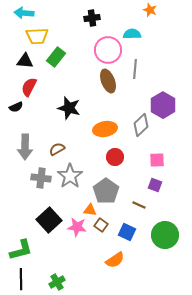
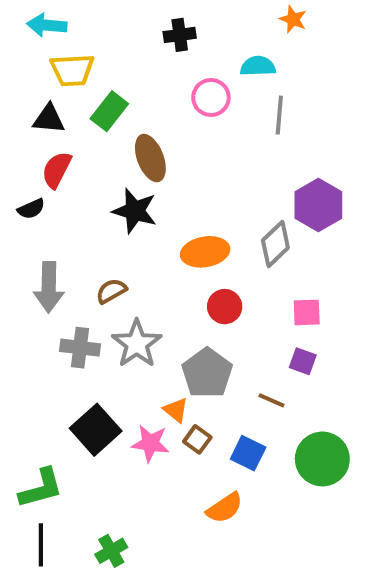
pink circle: (108, 50) -> (211, 97), size x0.7
gray line: (135, 69) -> (279, 115), moved
brown ellipse: (108, 81) -> (150, 158), moved
orange triangle: (90, 210) -> (176, 410), turned 32

